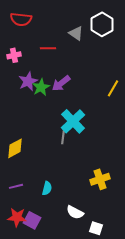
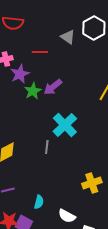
purple star: (28, 81) -> (20, 74), moved
gray line: (63, 137) -> (47, 147), moved
cyan semicircle: (47, 188) -> (39, 202), moved

